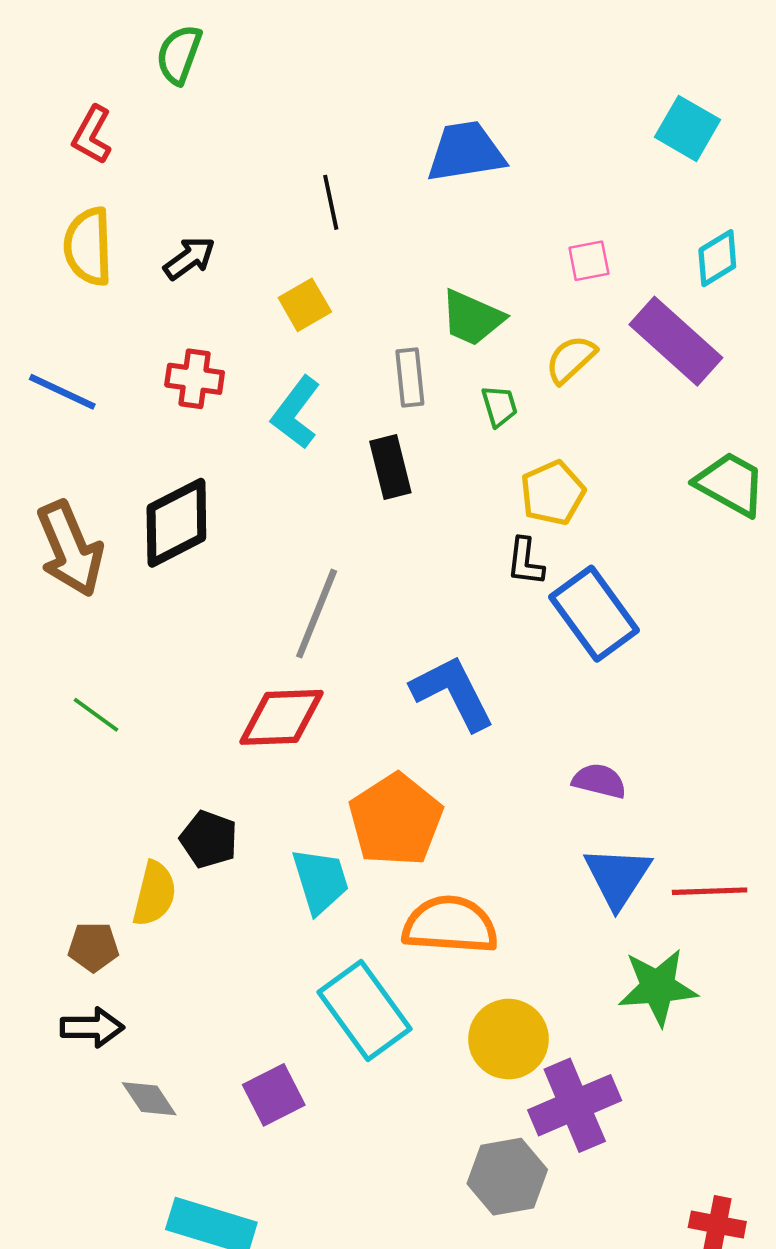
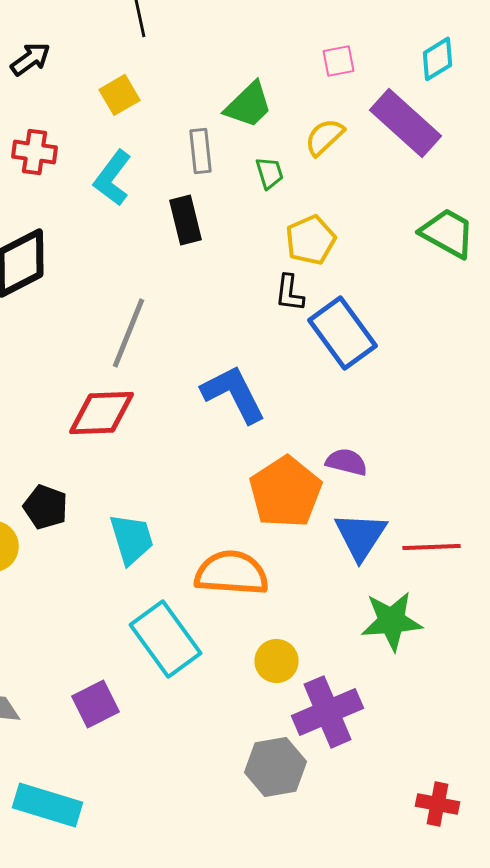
green trapezoid: (472, 318) -> (248, 105), turned -68
orange pentagon: (396, 820) -> (286, 492), moved
yellow circle: (508, 1039) -> (276, 661), size x0.7

